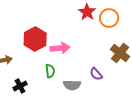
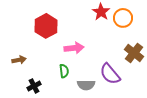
red hexagon: (35, 39) -> (46, 26), moved
purple semicircle: (96, 74) -> (110, 74), size x1.6

